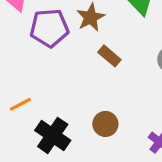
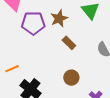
brown circle: (105, 124) -> (71, 78), moved

